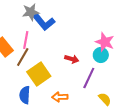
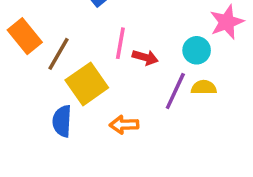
pink line: (26, 40) -> (120, 43), moved
pink star: (105, 42) -> (227, 22), moved, turned 30
yellow semicircle: (105, 99) -> (204, 87), moved, turned -48

